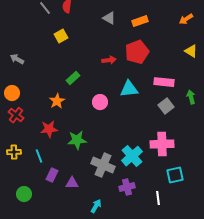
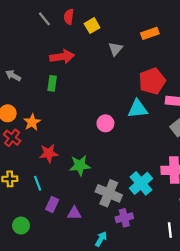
gray triangle: (109, 18) -> (115, 49), moved, turned 40
yellow square: (61, 36) -> (92, 26), moved
red pentagon: (137, 52) -> (152, 81), moved
red arrow: (109, 60) -> (62, 57), moved, size x1.5
green rectangle: (73, 78) -> (52, 83), moved, turned -40
orange star: (57, 101) -> (32, 122), moved
purple cross: (127, 187) -> (124, 218), moved

